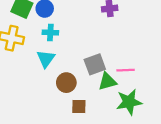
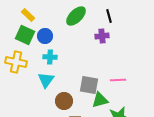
gray square: (95, 64) -> (89, 85), turned 30
pink line: (126, 70) -> (118, 80), moved

